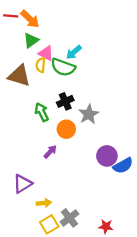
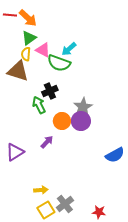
yellow semicircle: (41, 65) -> (26, 54), moved
black cross: (65, 101) -> (50, 91), moved
purple circle: (107, 156) -> (81, 121), moved
purple triangle: (22, 184) -> (15, 152), moved

